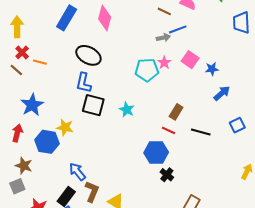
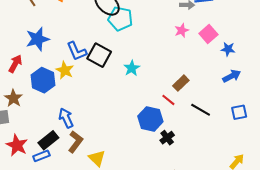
cyan pentagon: (147, 70) -> (120, 19), moved
blue L-shape: (84, 83) -> (77, 51), moved, turned -50
black cross: (167, 175) -> (167, 138), moved

